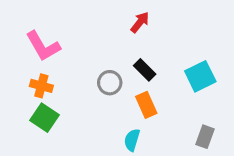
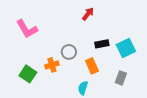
black rectangle: (145, 70) -> (102, 44), moved, turned -56
orange cross: (41, 86) -> (52, 65), moved, turned -32
gray rectangle: (205, 137) -> (121, 78), moved

